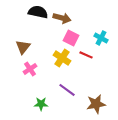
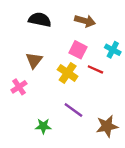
brown arrow: (62, 18) -> (85, 21), moved
brown triangle: (23, 47) -> (34, 60), moved
pink cross: (30, 69) -> (19, 87), moved

